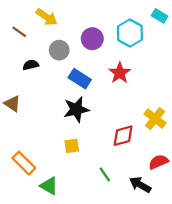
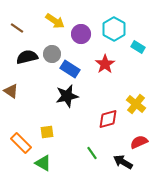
cyan rectangle: (160, 16) -> (138, 47), moved
yellow arrow: (47, 17) -> (55, 21), moved
gray circle: (59, 50) -> (52, 54), moved
black semicircle: (31, 65) -> (27, 57), size x1.5
yellow square: (72, 146) -> (47, 132), moved

